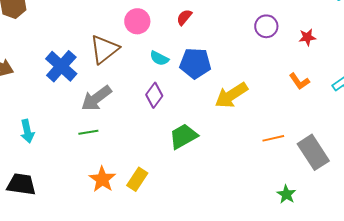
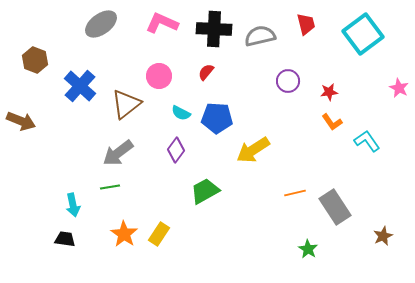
blue cross: (61, 66) -> (80, 86), moved
orange L-shape: (299, 81) -> (332, 122), moved
cyan arrow: (27, 131) -> (73, 205), moved
black trapezoid: (21, 184) -> (65, 239), moved, size x0.7

